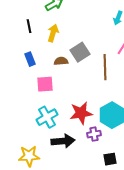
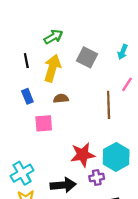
yellow arrow: (53, 33) -> (52, 68), size x1.4
gray square: (80, 52) -> (87, 57), moved, turned -30
cyan cross: (47, 117) -> (22, 173), moved

